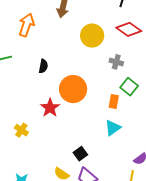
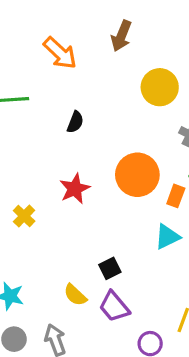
orange arrow: (26, 25) -> (60, 53), turned 105
orange circle: (73, 89) -> (137, 175), moved

